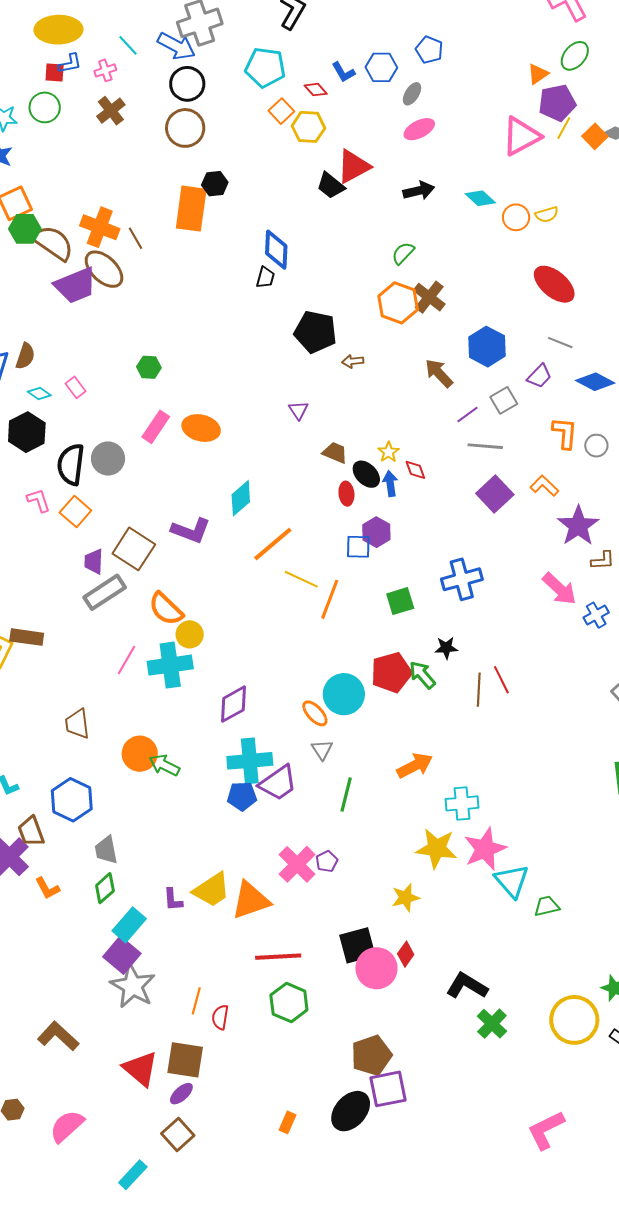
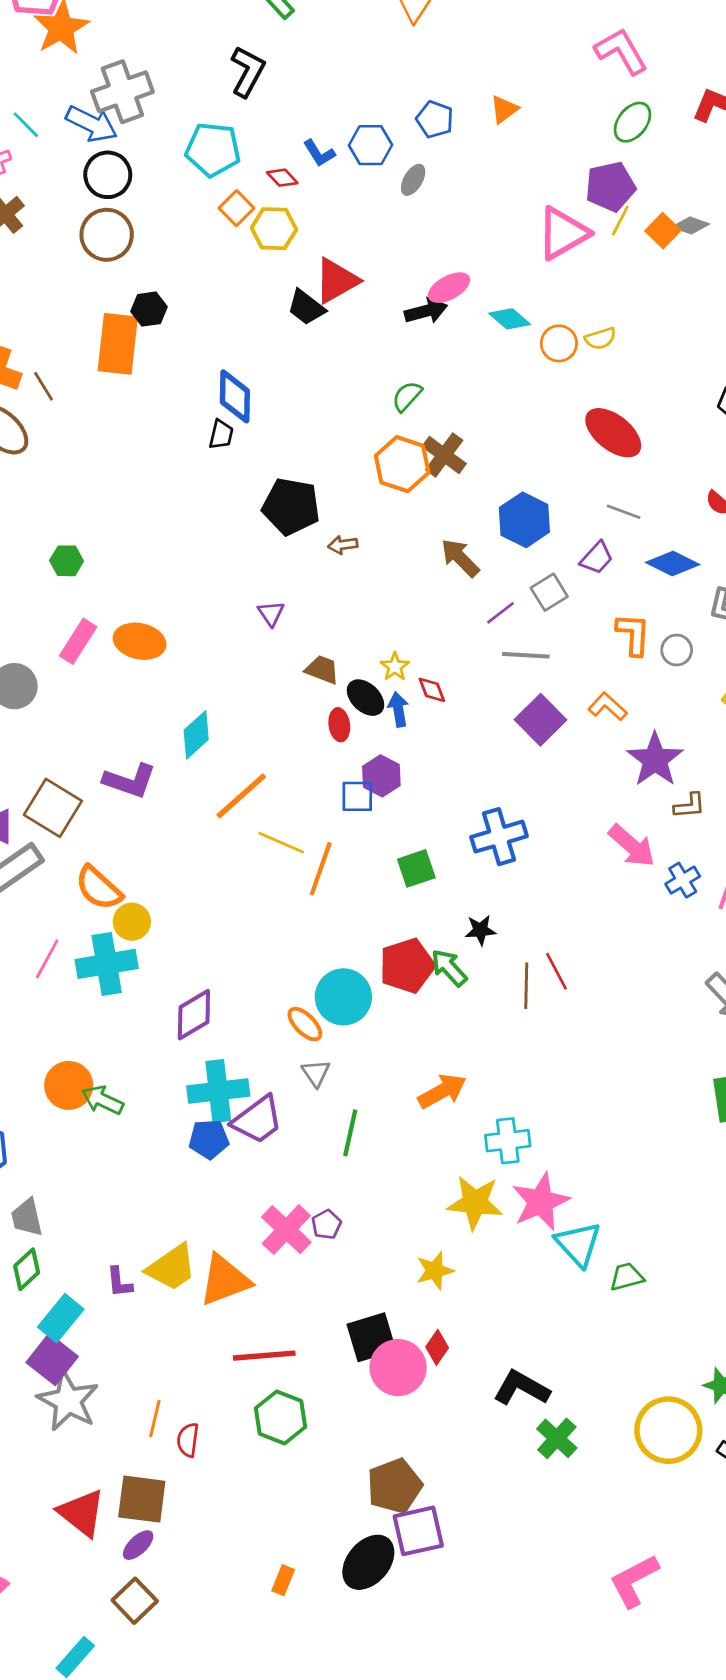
orange triangle: (538, 74) -> (504, 109), moved
pink ellipse: (419, 129) -> (449, 288), moved

